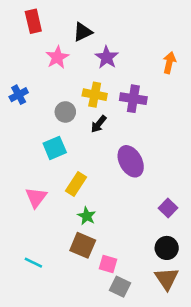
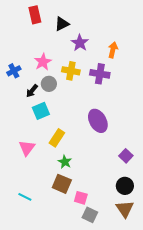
red rectangle: (33, 21) -> (35, 15), moved
pink star: (57, 57) -> (43, 62), moved
orange arrow: (169, 63) -> (113, 50), moved
black arrow: (99, 124) -> (32, 91), moved

